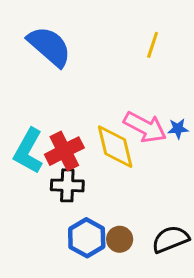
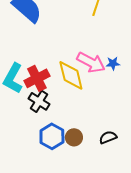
black cross: (67, 185) -> (39, 101), turned 30
black semicircle: (170, 239) -> (108, 137), size x0.7

